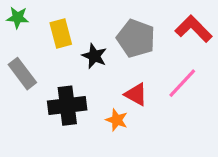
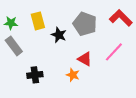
green star: (18, 18) -> (11, 23), moved
black cross: (67, 106) -> (35, 75), moved, size x0.7

